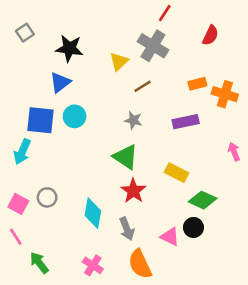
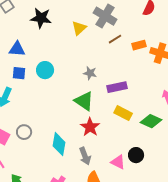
blue triangle: (60, 82) -> (17, 49), moved, turned 42
brown line: (142, 86) -> (115, 39), moved
blue square: (41, 120) -> (19, 73), size x0.6
purple rectangle: (186, 122) -> (117, 87), moved
green diamond: (203, 200) -> (151, 121), moved

